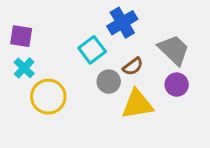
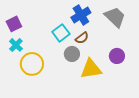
purple square: (21, 36) -> (14, 24), turned -35
gray trapezoid: (174, 50) -> (115, 17), moved
brown semicircle: (133, 66) -> (82, 38), moved

